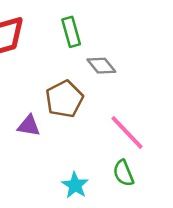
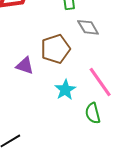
cyan star: (75, 185) -> (65, 90), moved

